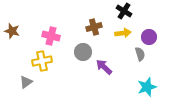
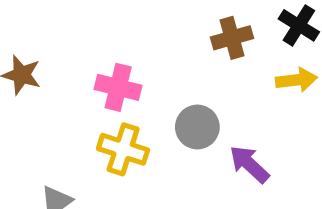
brown cross: (94, 27) -> (232, 38), moved
yellow cross: (42, 61) -> (123, 149), moved, turned 30

